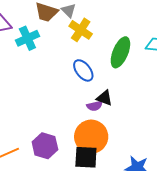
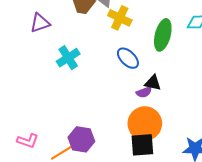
cyan cross: (27, 38) -> (68, 58), moved
purple hexagon: (45, 146) -> (81, 139), moved

